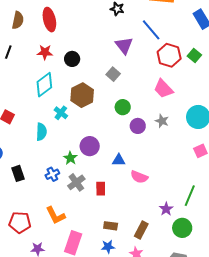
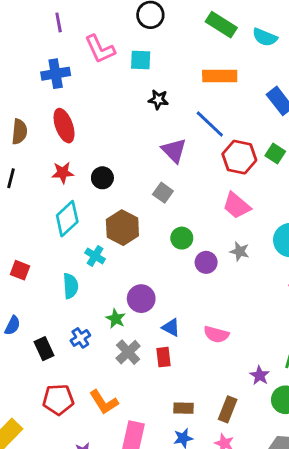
blue triangle: (119, 160) -> (171, 327), moved, turned 32
blue cross: (52, 174) -> (80, 338), moved
red pentagon: (20, 222) -> (58, 400), moved

